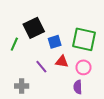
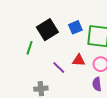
blue square: (55, 42) -> (75, 27), moved

